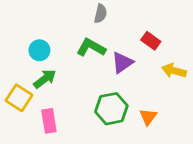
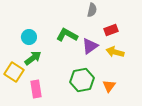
gray semicircle: (101, 14) -> (92, 10), moved
red rectangle: (151, 41) -> (111, 30), turned -56
yellow arrow: (174, 71) -> (115, 52), moved

